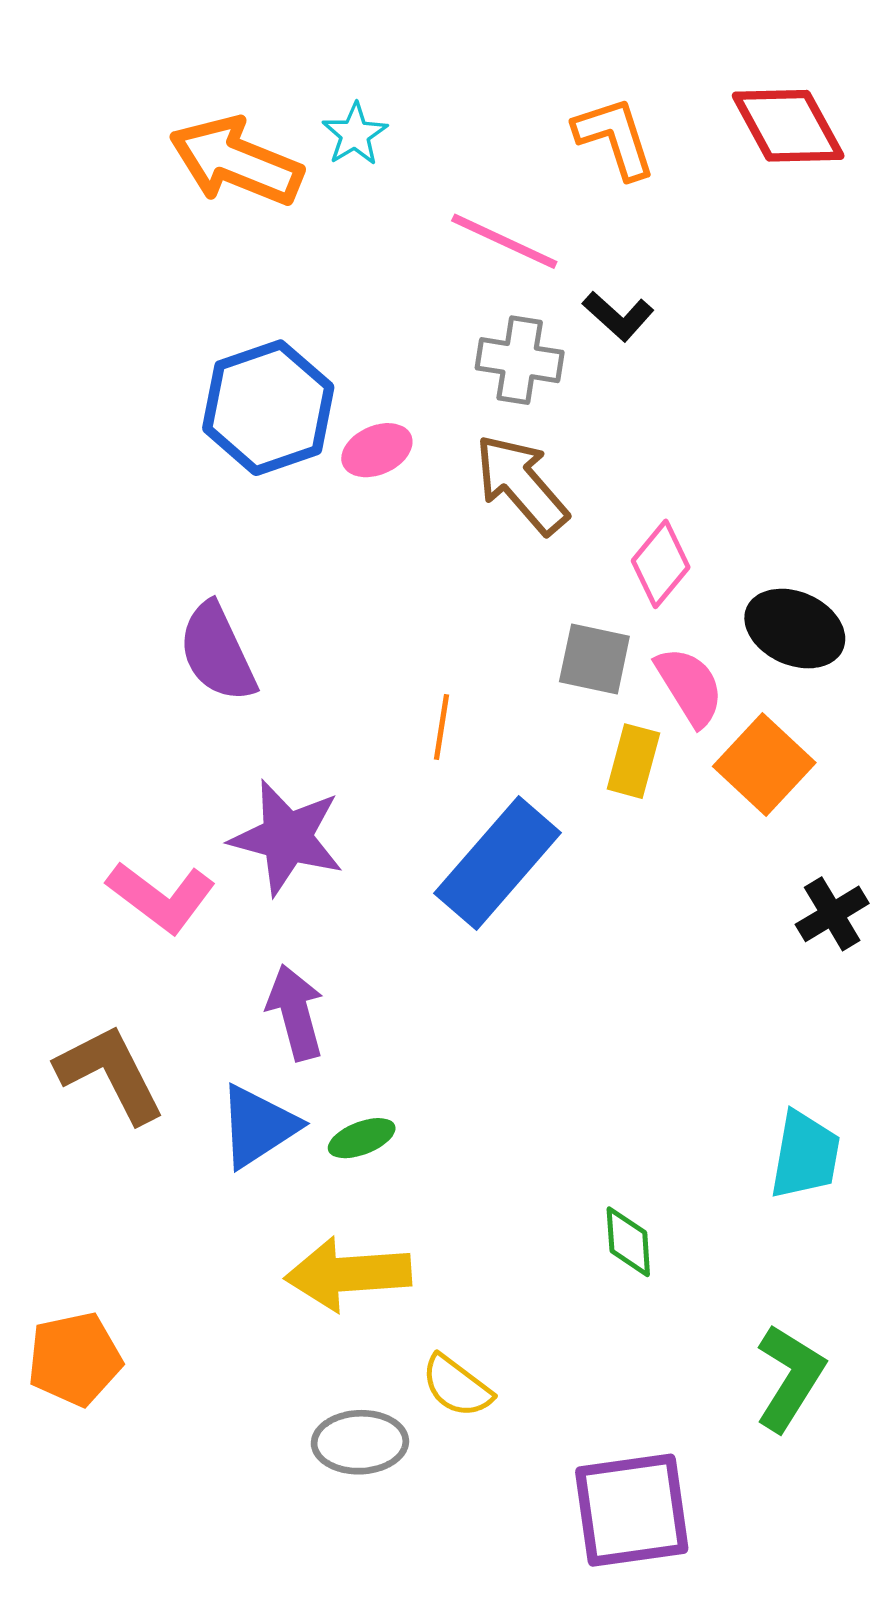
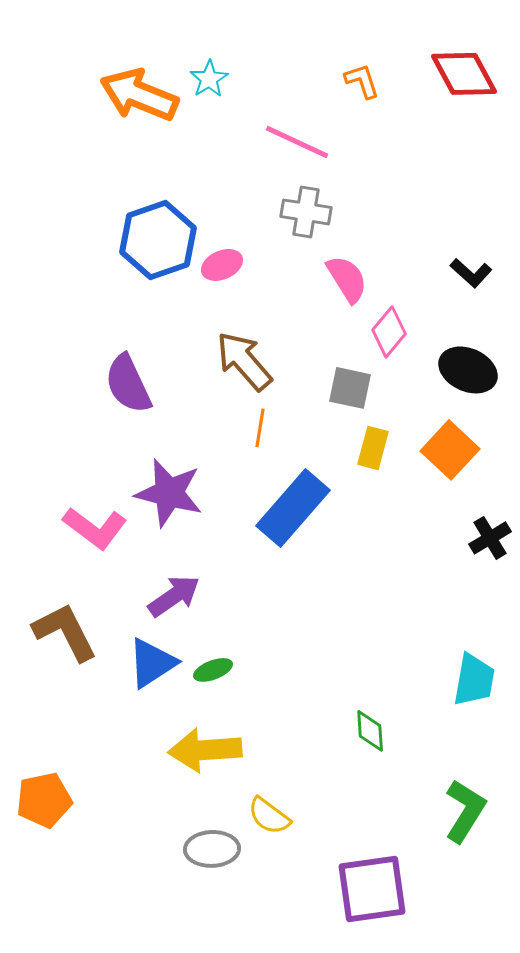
orange L-shape: (615, 138) -> (362, 81), size x0.7
black L-shape: (618, 316) -> (471, 273), moved
brown arrow: (521, 484) -> (244, 361), moved
pink semicircle: (690, 686) -> (347, 279), moved
purple arrow: (295, 1012) -> (174, 596), turned 70

